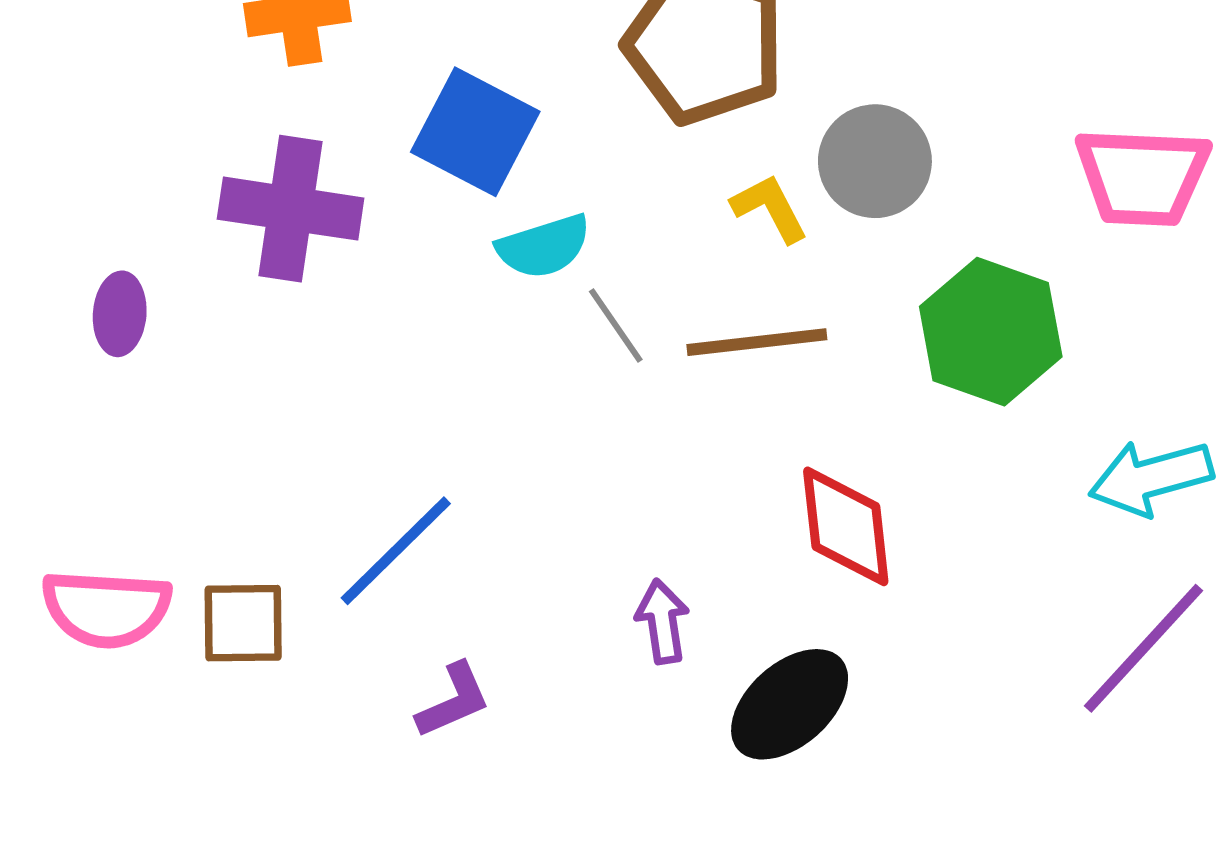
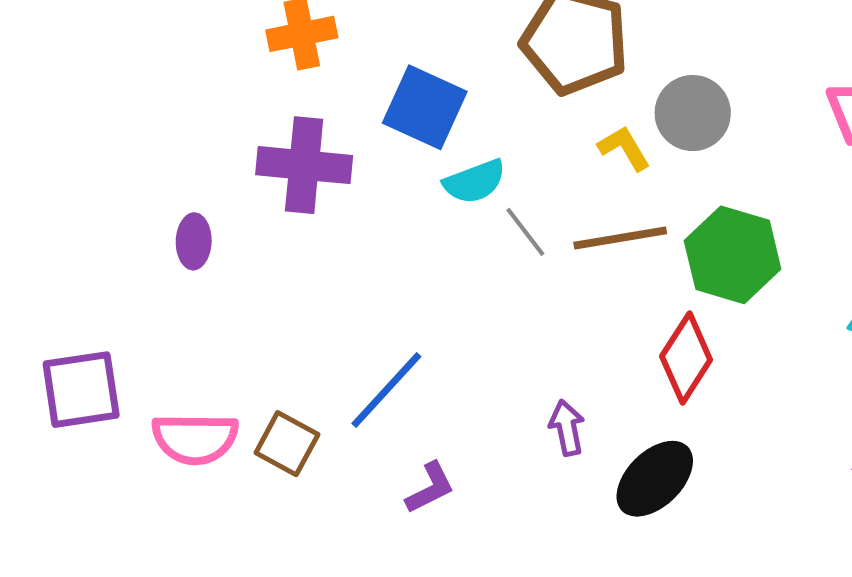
green hexagon: (991, 332) -> (733, 255), moved
red diamond: (846, 526) -> (686, 358), turned 42
brown square: (243, 623) -> (287, 444), turned 32

